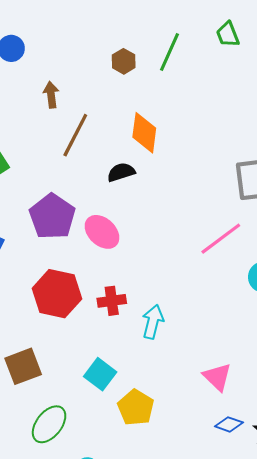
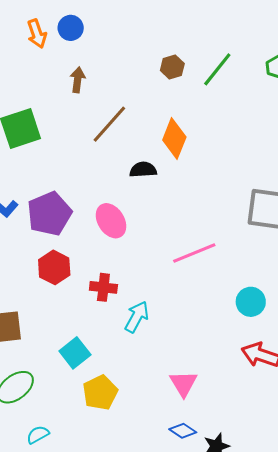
brown arrow: (51, 95) -> (78, 80), moved
purple pentagon: (52, 217) -> (49, 214), moved
pink line: (221, 239) -> (194, 253), moved
red hexagon: (57, 294) -> (54, 267), size x0.7

